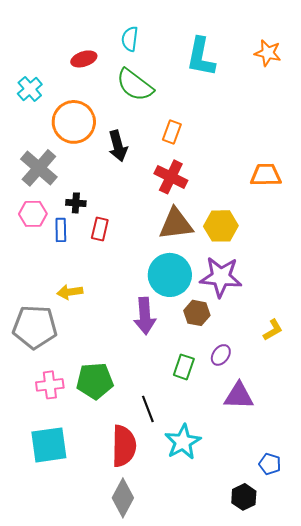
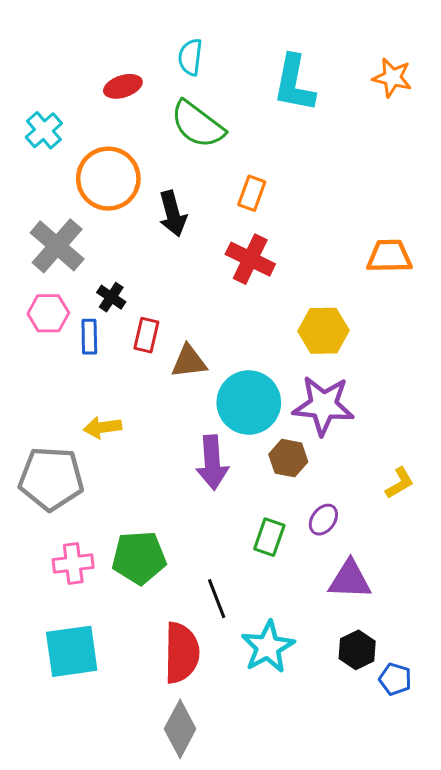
black cross: (76, 203) -> (111, 297), turned 30
brown triangle: (176, 224) -> (189, 362), moved, size x0.7
black hexagon: (244, 497) -> (357, 650), moved

